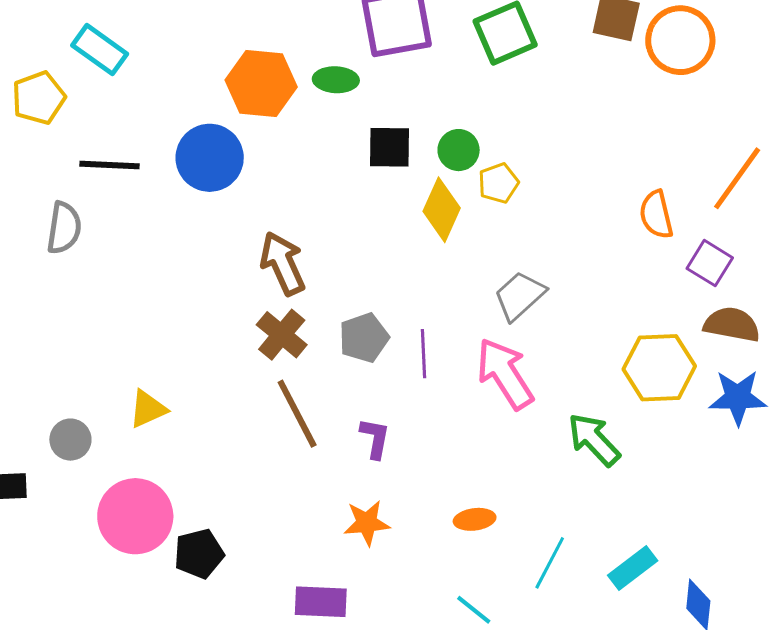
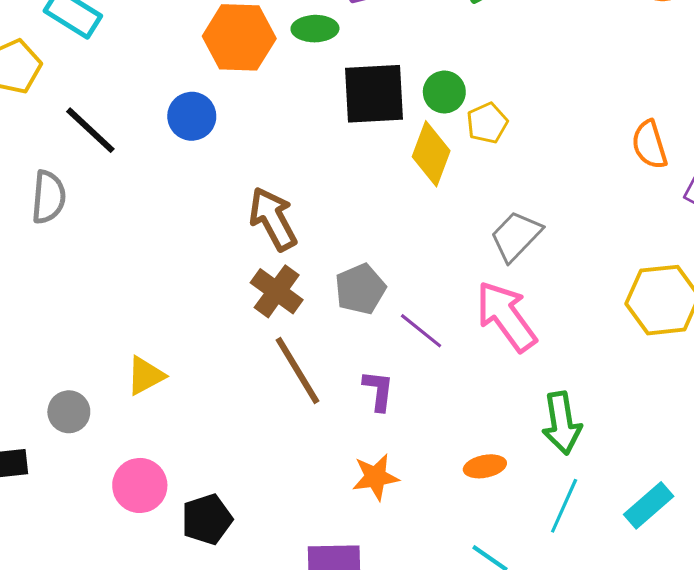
black square: (389, 147) -> (374, 94), size x1.4
blue circle: (210, 158) -> (192, 116), size x0.7
black line: (109, 165) -> (90, 130), turned 44
purple line: (424, 354) -> (421, 331), moved, turned -45
green arrow: (594, 440) -> (562, 423), moved, turned -142
pink circle: (135, 516) -> (140, 485), size x0.7

